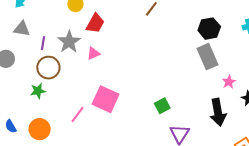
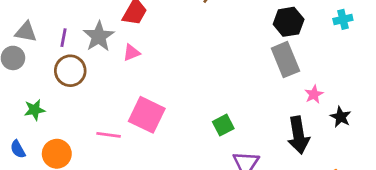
gray triangle: (22, 29) -> (26, 32), moved
green star: (38, 91) -> (35, 110), moved
pink line: (78, 114) -> (109, 135), turned 60

